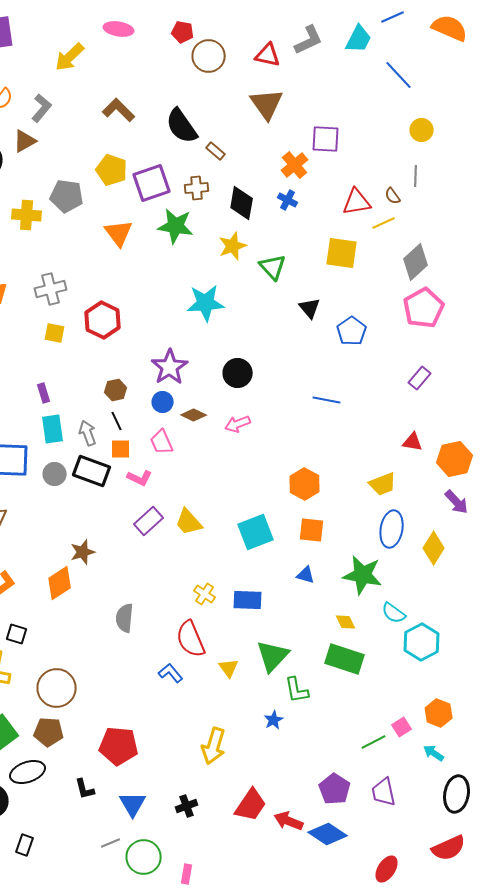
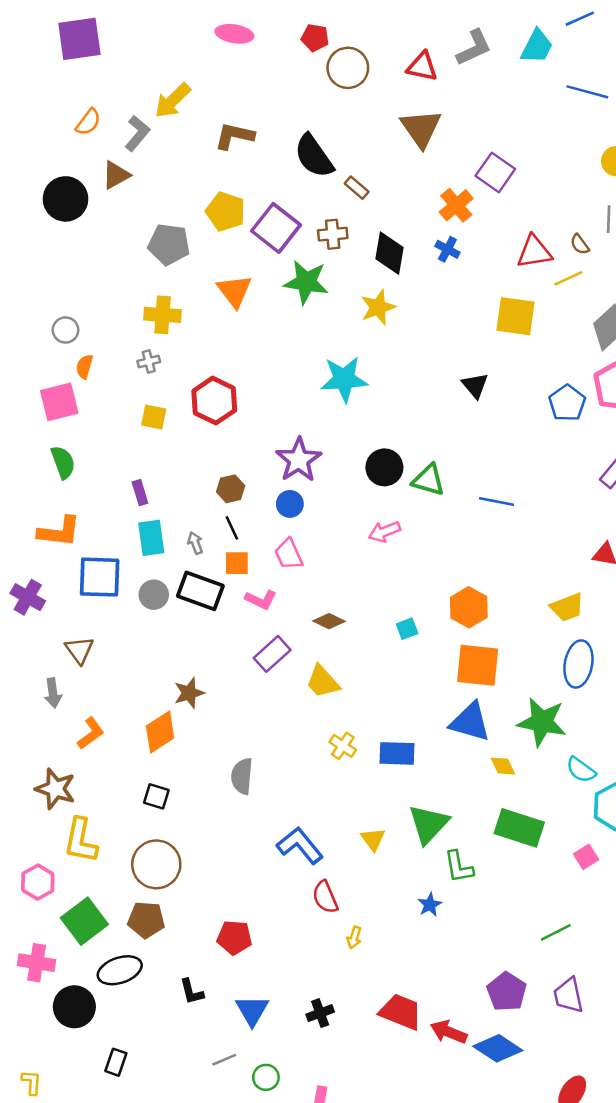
yellow arrow: (70, 57) -> (173, 101), moved
blue line: (399, 75) -> (587, 92), turned -32
brown L-shape: (119, 110) -> (234, 136), turned -32
purple square: (326, 139) -> (495, 172), turned 32
purple square: (152, 183) -> (276, 228), turned -33
yellow cross: (27, 215) -> (163, 315), moved
green triangle: (273, 267) -> (428, 480), moved, turned -32
gray cross: (51, 289) -> (149, 362), size x0.6
blue pentagon: (352, 331) -> (567, 403), moved
brown diamond: (194, 415) -> (329, 621), moved
gray arrow: (88, 433) -> (195, 543), size x0.7
yellow trapezoid: (189, 522) -> (323, 682), moved
orange square: (312, 530) -> (478, 665), size x1.4
cyan square: (256, 532) -> (407, 629), moved, size x0.5
blue triangle: (306, 575) -> (470, 722), size x1.8
yellow diamond: (346, 622) -> (503, 766), moved
black square: (17, 634) -> (156, 796), moved
red semicircle: (191, 639) -> (325, 897), moved, size x0.7
blue L-shape: (171, 673) -> (300, 845), size x1.5
pink square: (402, 727) -> (586, 857), moved
red pentagon: (119, 746) -> (234, 937), size x0.7
yellow arrow: (214, 746) -> (354, 937), size x0.5
red trapezoid: (251, 805) -> (401, 1012), turned -102
green circle: (144, 857) -> (266, 1077), size x0.6

